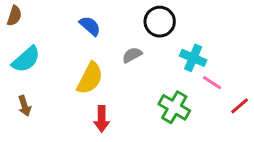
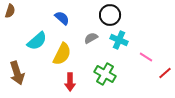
cyan cross: (193, 58) -> (119, 40), moved
cyan semicircle: (26, 59) -> (37, 41), moved
brown arrow: (25, 106) -> (17, 73), size x1.6
green cross: (174, 107) -> (105, 74), moved

